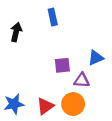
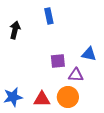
blue triangle: (96, 58) -> (89, 54), turned 35
red triangle: (45, 106) -> (42, 99), turned 36

